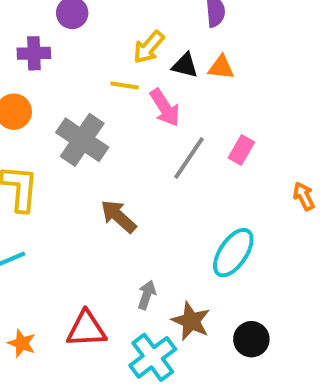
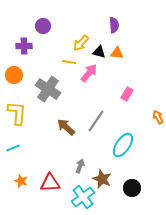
pink arrow: (165, 108) -> (89, 73), turned -108
gray line: (189, 158) -> (96, 121), moved
orange star: (22, 343) -> (21, 181), moved

